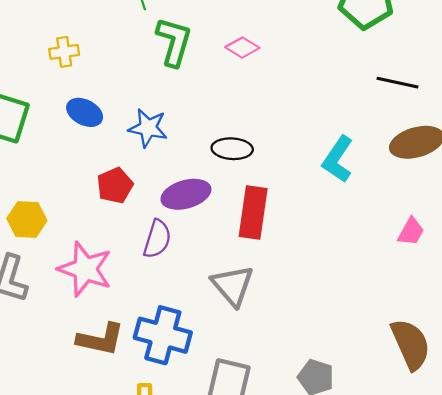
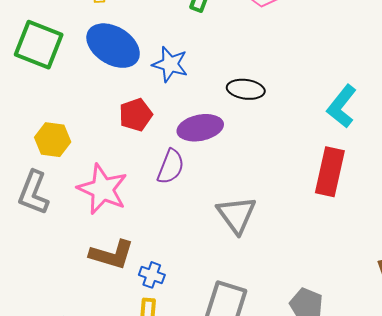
blue ellipse: (85, 112) -> (113, 46), size x1.6
red rectangle: (253, 212) -> (330, 172), moved
blue cross: (163, 335) -> (152, 275), moved, size x0.5

